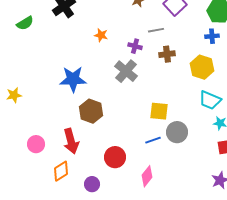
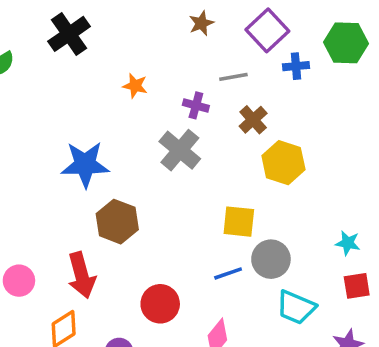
blue cross: (212, 36) -> (296, 66), moved
brown cross: (167, 54) -> (253, 120), turned -35
yellow hexagon: (202, 67) -> (283, 163), moved
cyan trapezoid: (210, 100) -> (296, 307), moved

